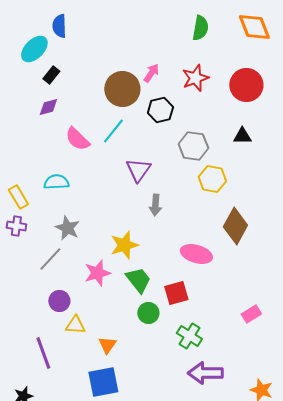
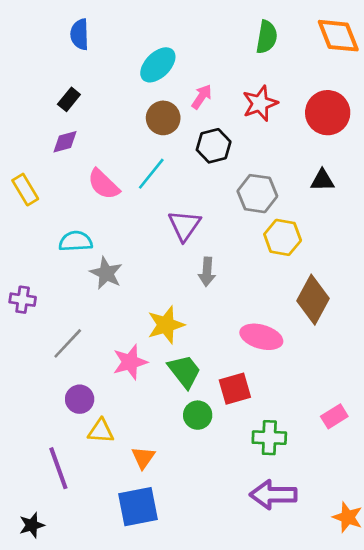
cyan ellipse: (34, 49) -> (158, 65), moved
brown circle: (122, 89) -> (163, 118), size x0.7
yellow rectangle: (18, 197) -> (25, 190), moved
gray star: (67, 228) -> (106, 273), moved
green cross: (189, 336) -> (269, 438), moved, turned -30

